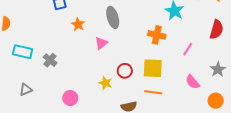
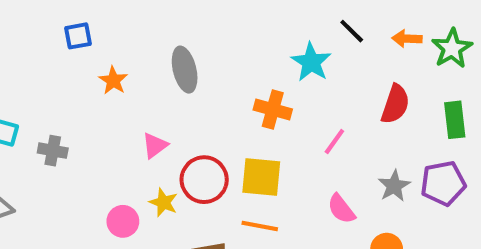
pink triangle: (101, 43) -> (155, 145), moved
gray cross: (50, 60) -> (53, 151), turned -32
red circle: (125, 71) -> (204, 180), size x1.5
pink circle: (70, 98) -> (123, 221), moved

